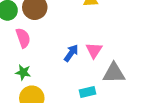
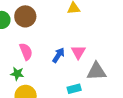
pink semicircle: (23, 38) -> (26, 52), moved

